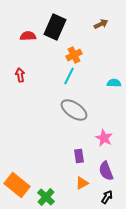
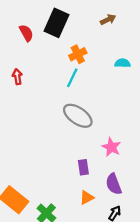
red semicircle: (28, 36) -> (26, 33), turned 63
cyan semicircle: (114, 83) -> (123, 63), moved

